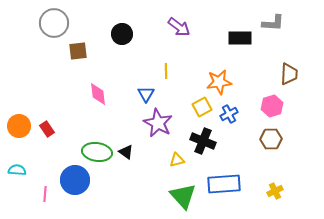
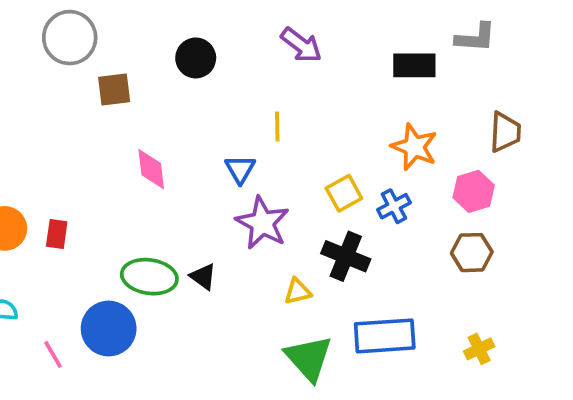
orange star: (219, 82) -> (414, 147), moved, turned 30
red rectangle: (47, 129) -> (57, 234), turned 42
pink line: (45, 194) -> (53, 354), turned -35

